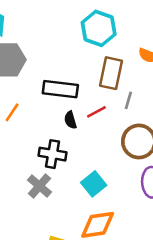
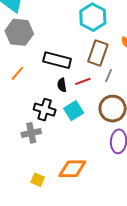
cyan square: (94, 184) -> (74, 111), moved
gray cross: (39, 186) -> (31, 133), turned 30

